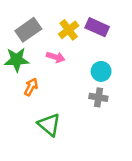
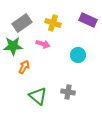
purple rectangle: (97, 27) -> (88, 20), moved
yellow cross: (69, 30) -> (53, 23), turned -35
gray cross: (98, 97) -> (68, 92), moved

